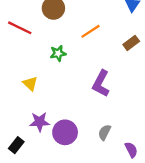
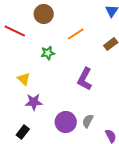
purple star: (39, 122) -> (34, 102), moved
purple circle: (65, 132) -> (66, 122), moved
black rectangle: (16, 145) -> (23, 132), moved

